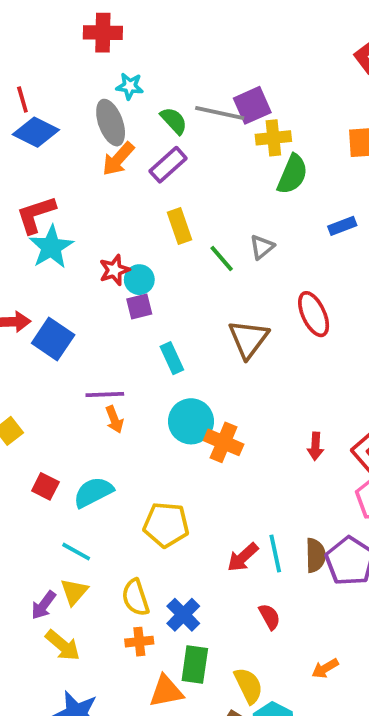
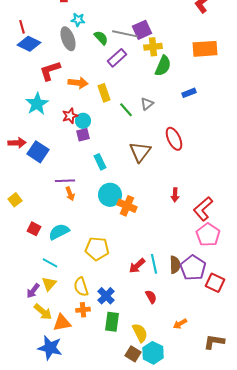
orange arrow: (118, 159) -> (78, 83), moved, turned -126
purple rectangle: (168, 165) -> (117, 58), moved
red L-shape: (36, 214) -> (50, 71), moved
red arrow: (315, 446) -> (175, 195), moved
orange triangle: (166, 691) -> (62, 323), moved

